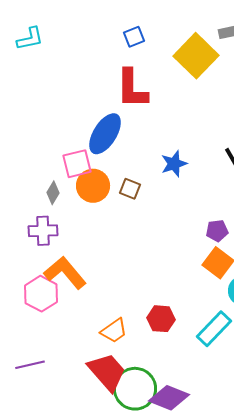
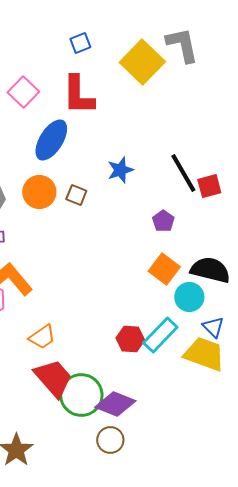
pink square: (77, 164) -> (23, 92), moved, turned -32
purple pentagon: (217, 231) -> (163, 221), moved, turned -30
red hexagon: (161, 319) -> (130, 339), moved
orange trapezoid: (114, 331) -> (42, 337), moved

